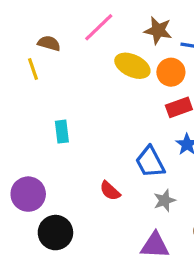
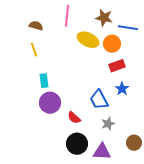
pink line: (99, 27) -> (67, 16), turned -40
yellow line: (33, 69) -> (34, 50), moved
purple circle: (28, 194) -> (50, 103), moved
black circle: (55, 233) -> (77, 144), moved

